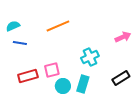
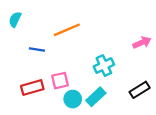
cyan semicircle: (13, 26) -> (15, 19), moved, turned -40
blue line: (20, 43) -> (37, 49), moved
cyan rectangle: (83, 84) -> (96, 97), turned 30

